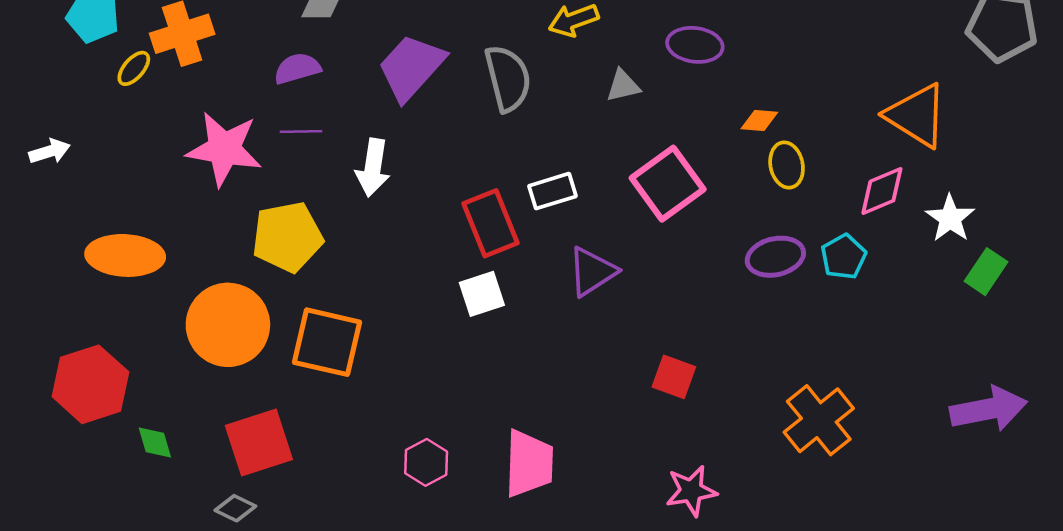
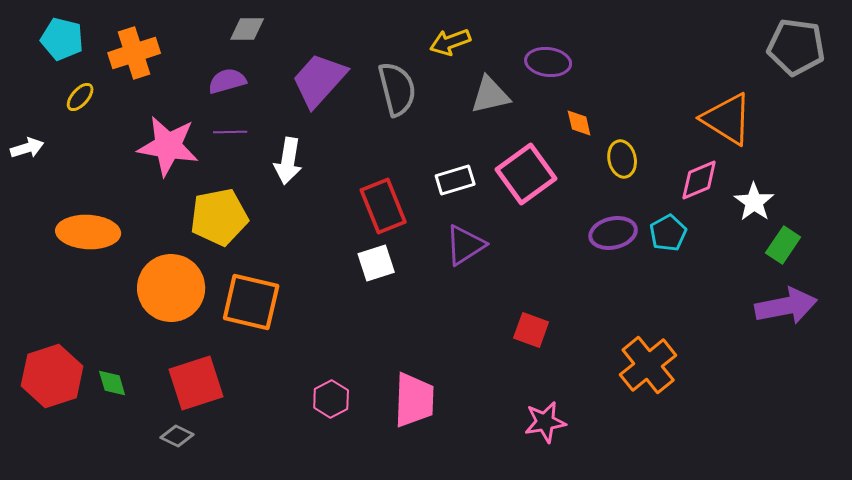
yellow ellipse: (134, 68) -> (80, 97), moved
gray triangle: (623, 86) -> (490, 95), size x1.4
orange diamond: (759, 120) -> (579, 123), moved, turned 72
white rectangle: (552, 191) -> (455, 180), moved
red hexagon: (90, 384) -> (52, 376), moved
purple arrow: (988, 409) -> (786, 306), moved

